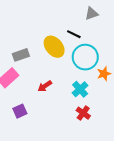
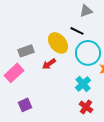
gray triangle: (91, 13) -> (86, 11), moved
red arrow: (45, 86) -> (49, 64), moved

